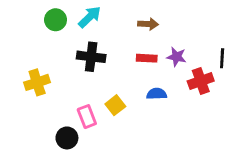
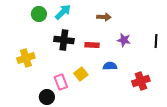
red rectangle: (147, 58) -> (92, 45), moved
red cross: (201, 81) -> (141, 81), moved

